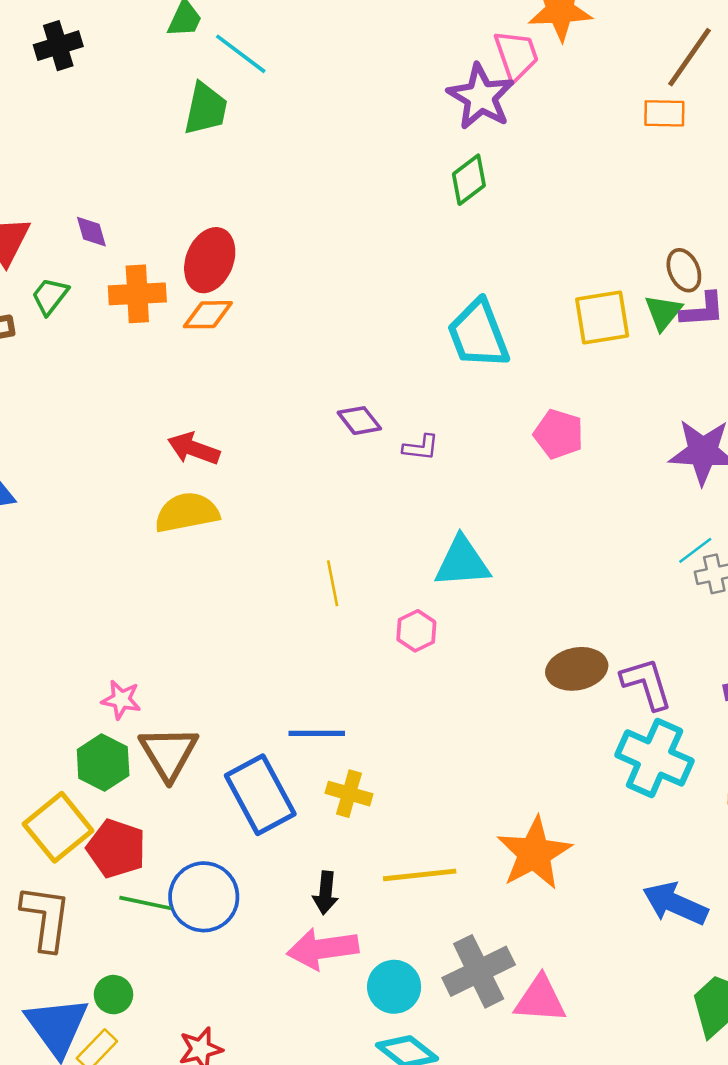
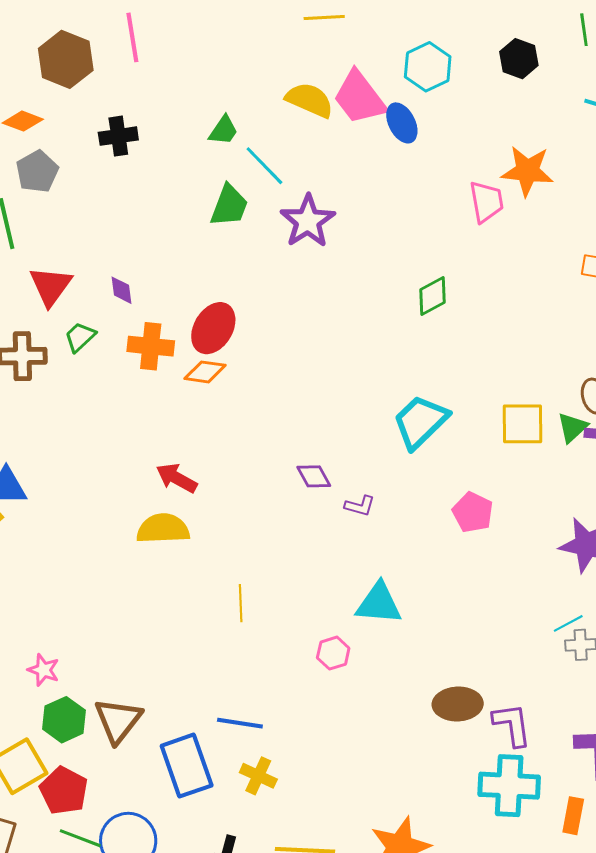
purple star: (481, 97) -> (308, 221), moved
cyan trapezoid: (478, 334) -> (421, 422), turned 58
yellow line: (333, 583) -> (241, 603), moved
pink star: (121, 700) -> (44, 670), moved
cyan cross: (655, 758) -> (509, 786), turned -30

